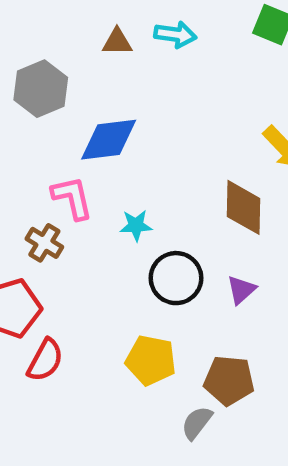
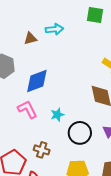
brown cross: (44, 243) -> (42, 150), moved

